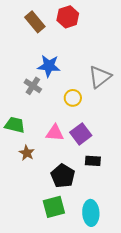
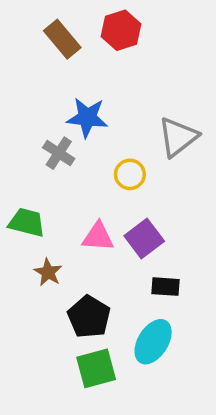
black pentagon: (63, 176) -> (89, 317), moved
cyan ellipse: (91, 213) -> (153, 342), moved, turned 35

